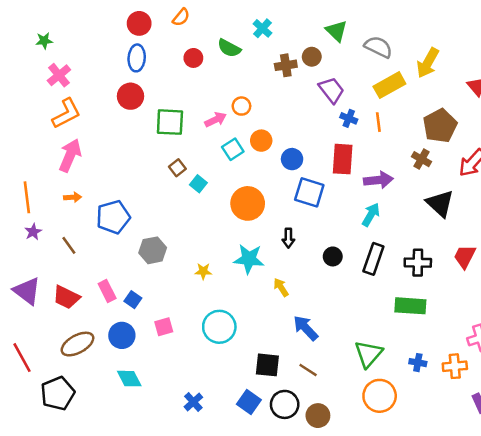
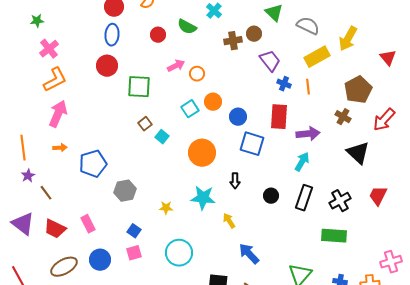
pink arrow: (216, 120) -> (176, 66), moved
brown line: (69, 245) -> (46, 193), moved
black cross: (418, 263) -> (340, 201), turned -30
blue square: (133, 300) -> (134, 231), moved

